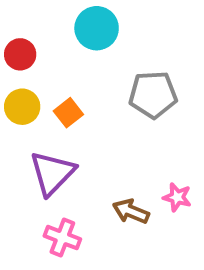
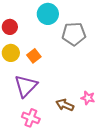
gray pentagon: (153, 95) -> (74, 34), moved

